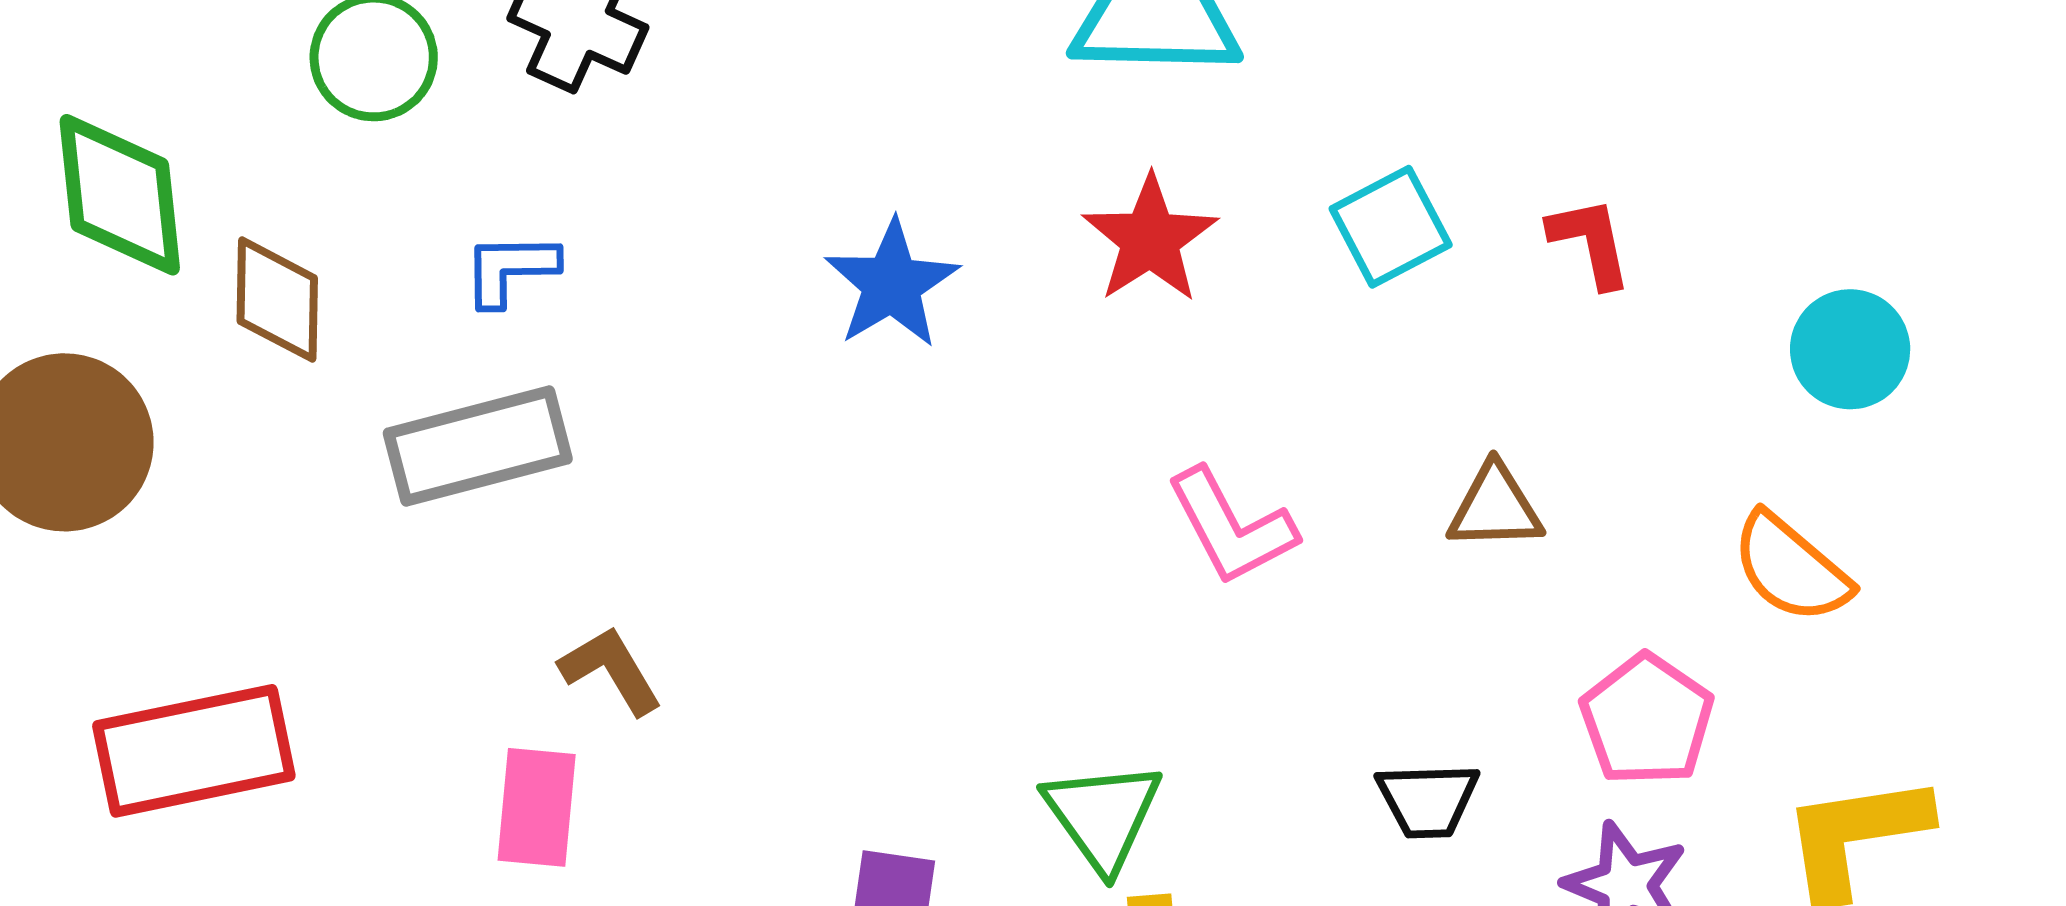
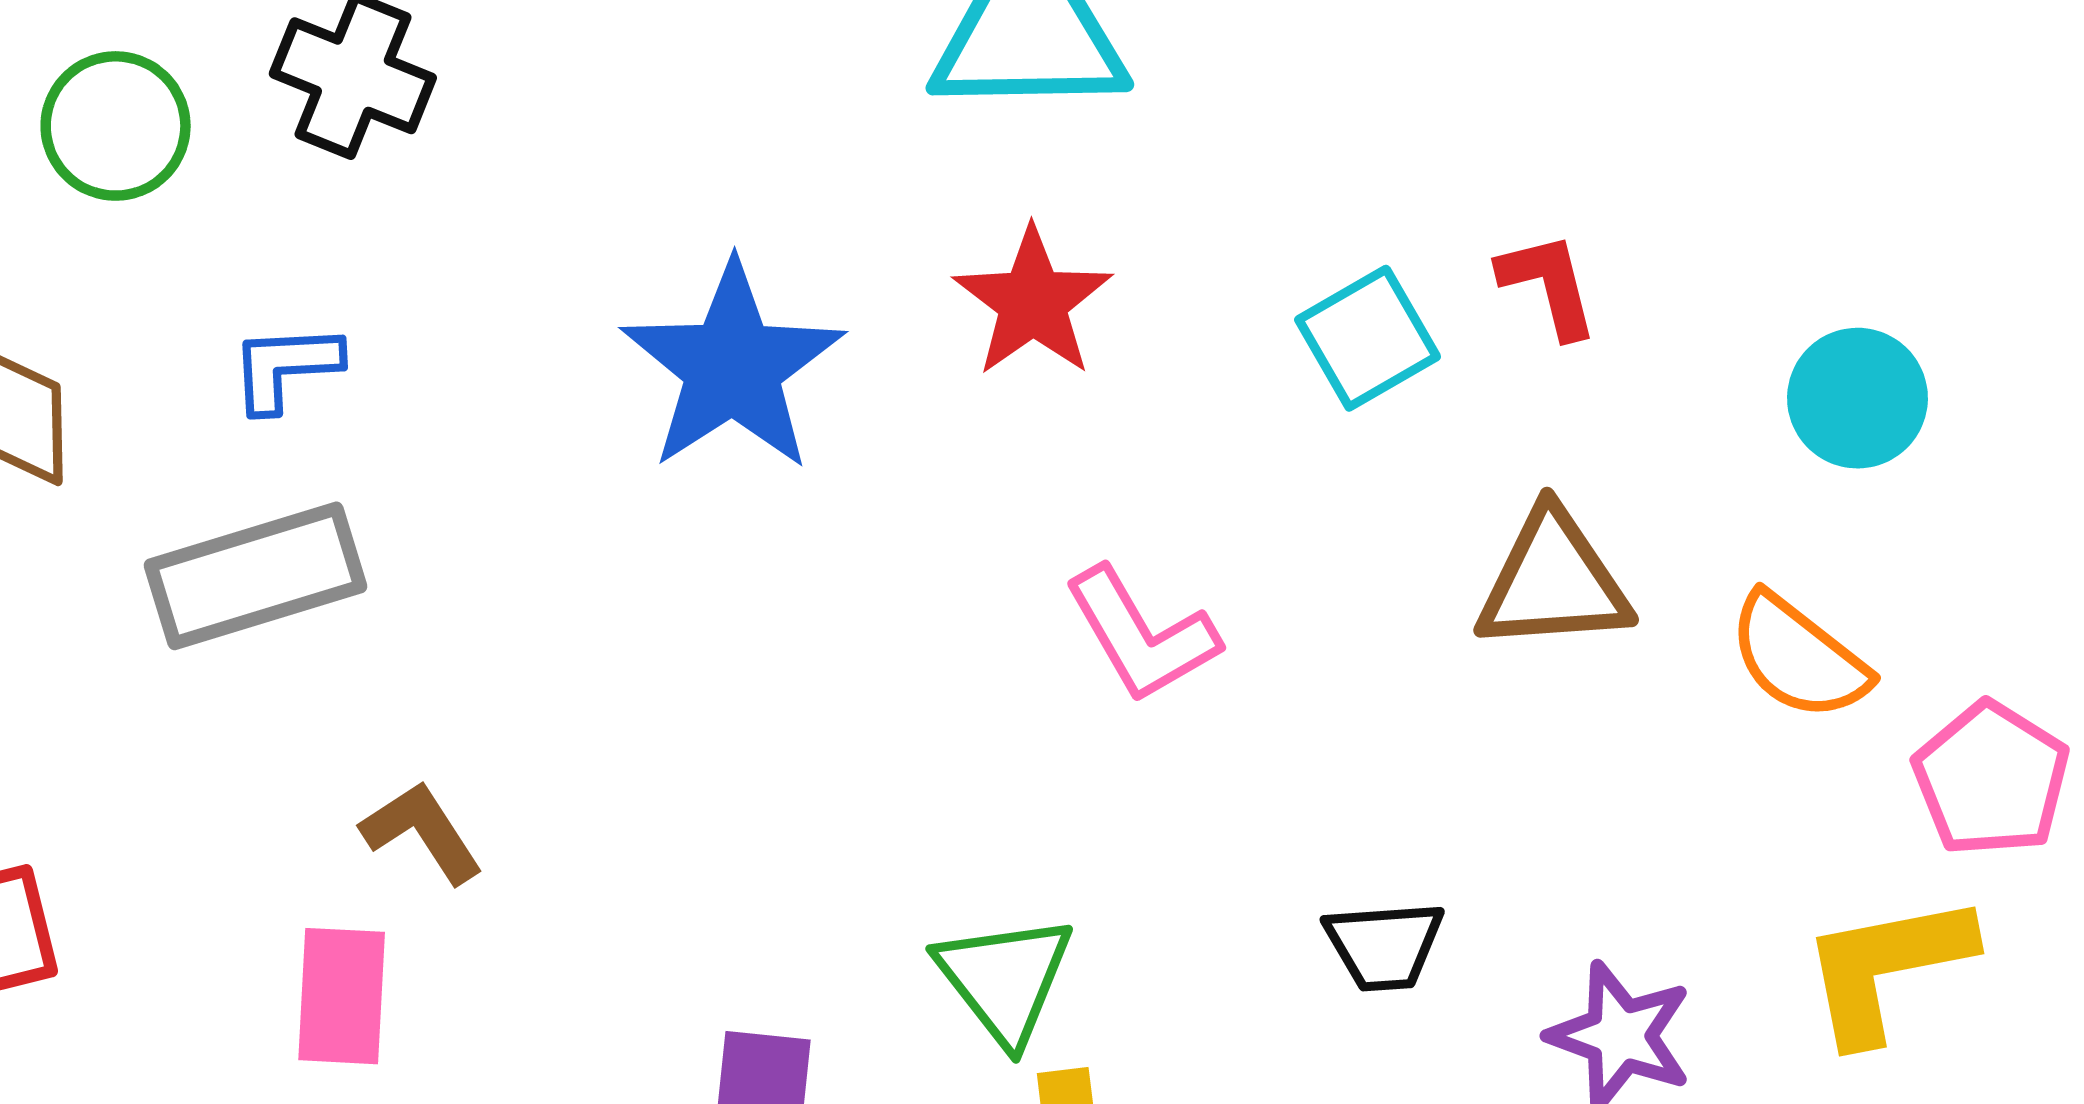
cyan square: (1391, 227) -> (1368, 338), moved
blue star: (892, 284) -> (733, 367), size x1.4
brown triangle: (1495, 507) -> (1553, 581), moved, size x1.4
pink pentagon: (1647, 720) -> (1991, 779), moved

